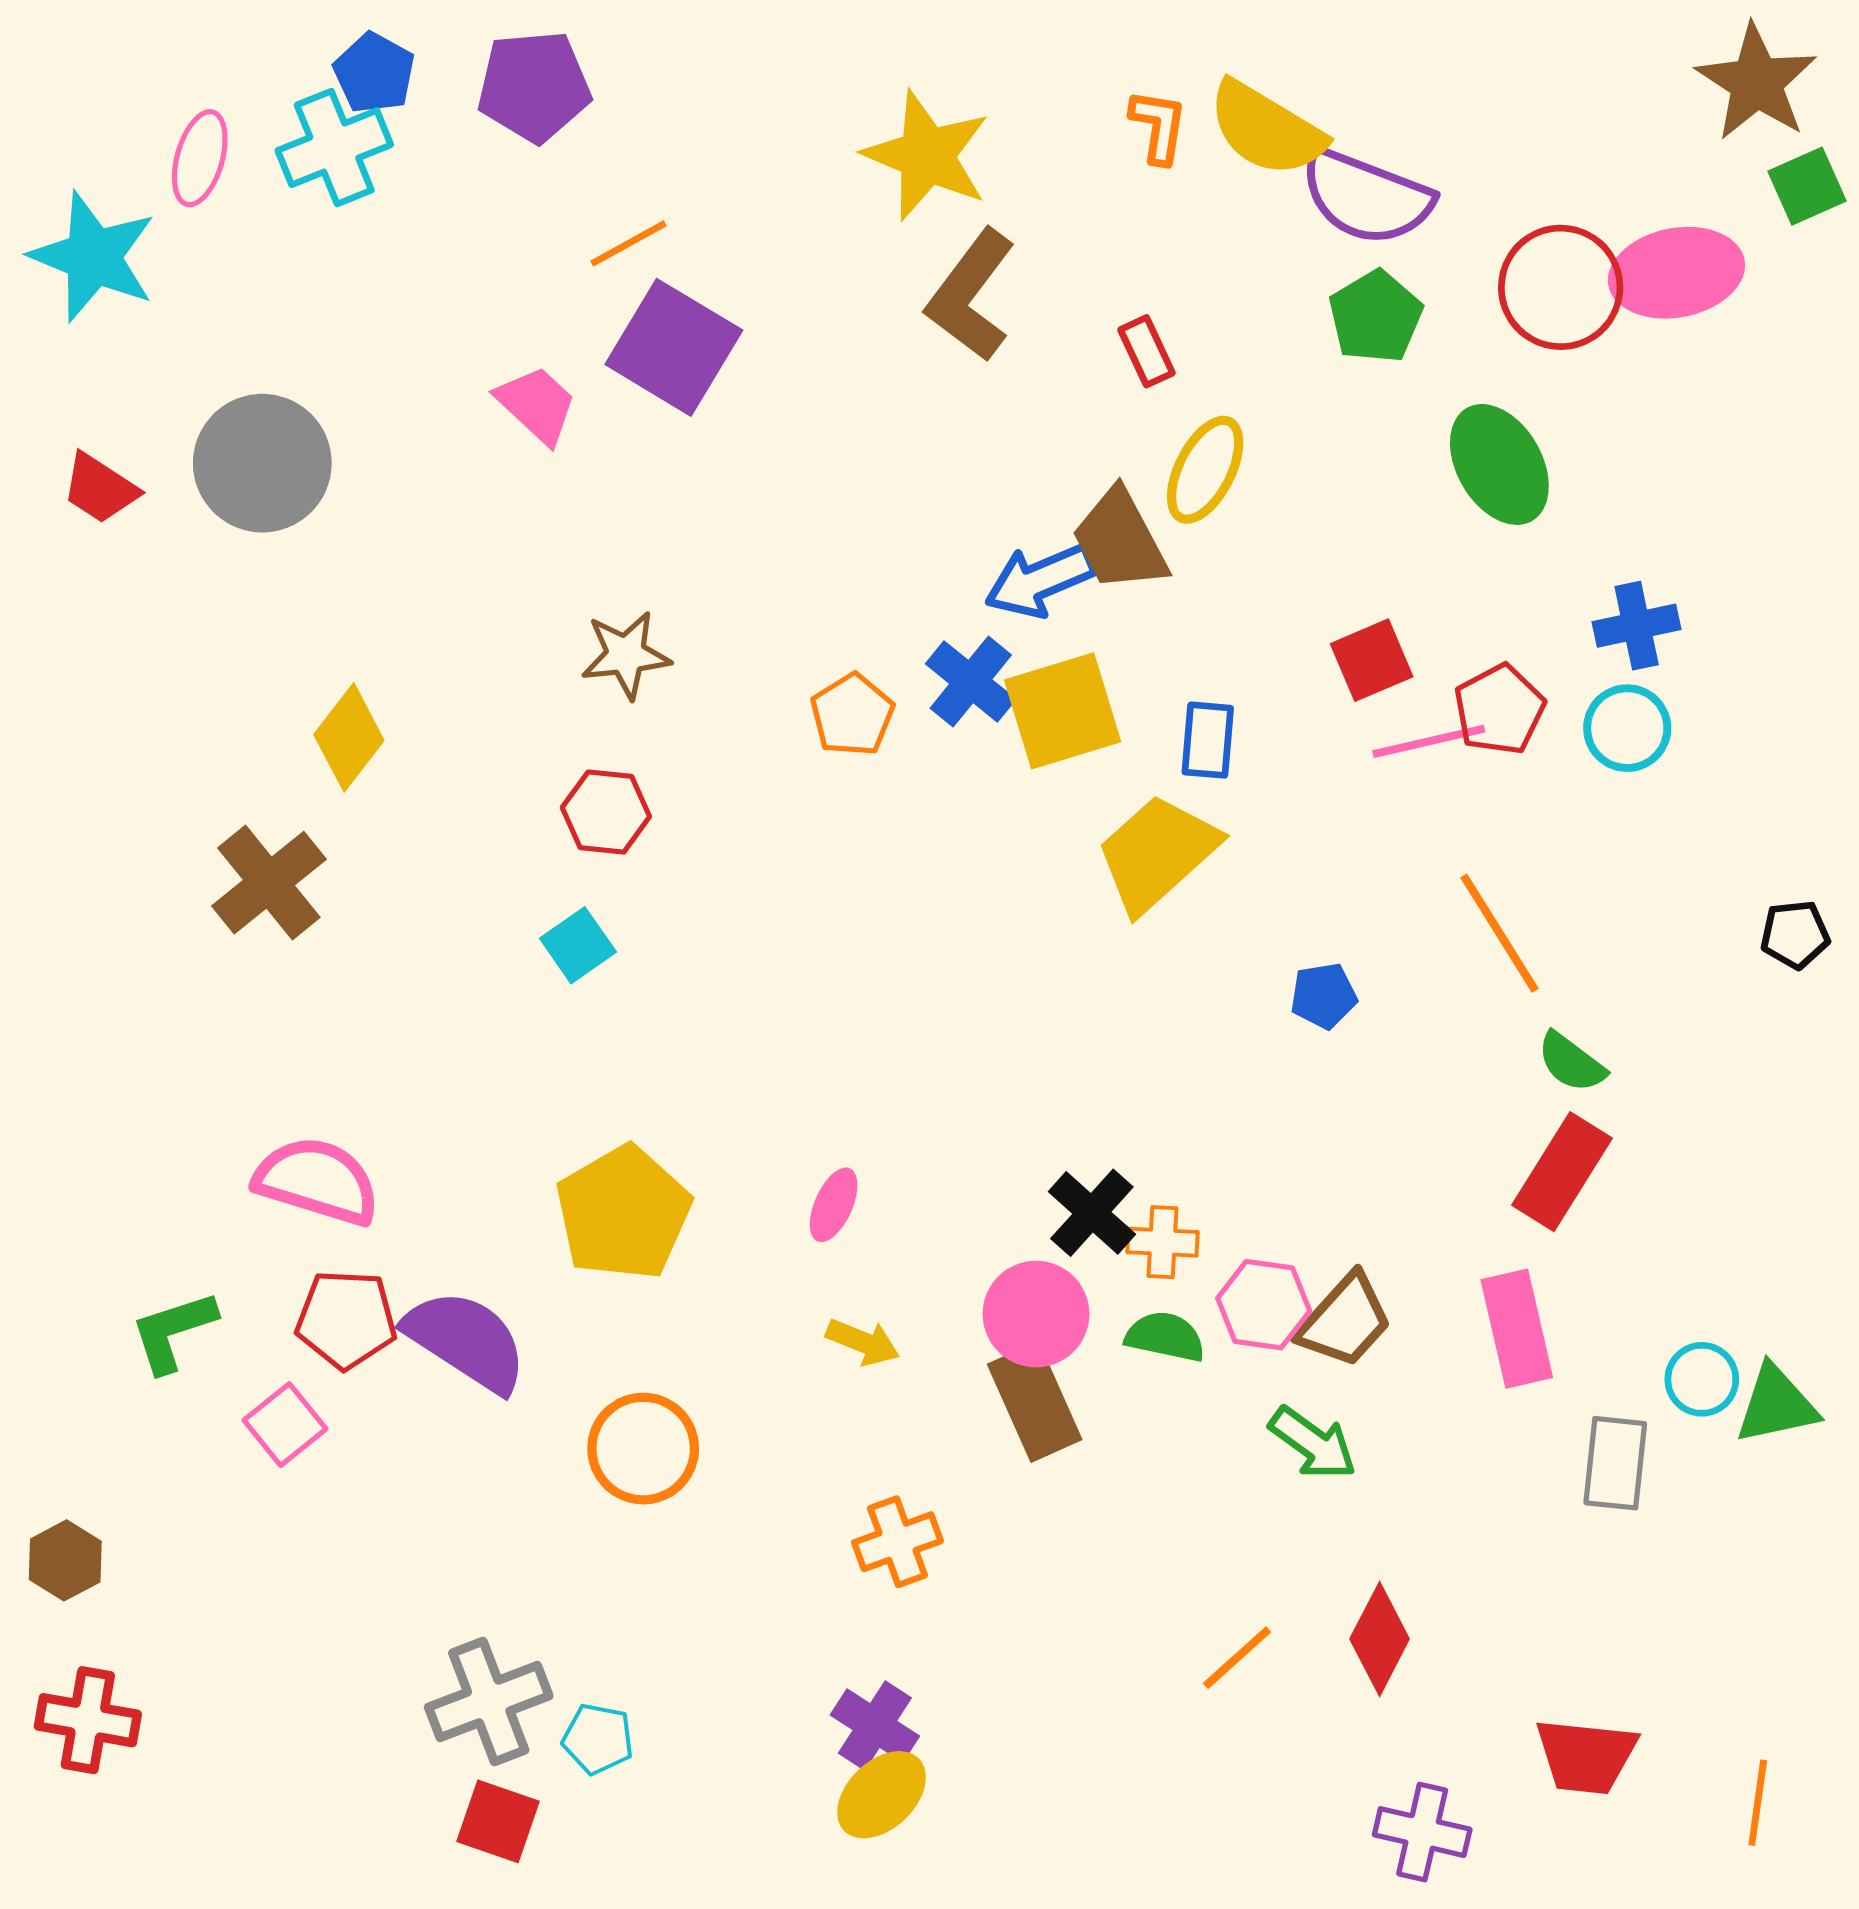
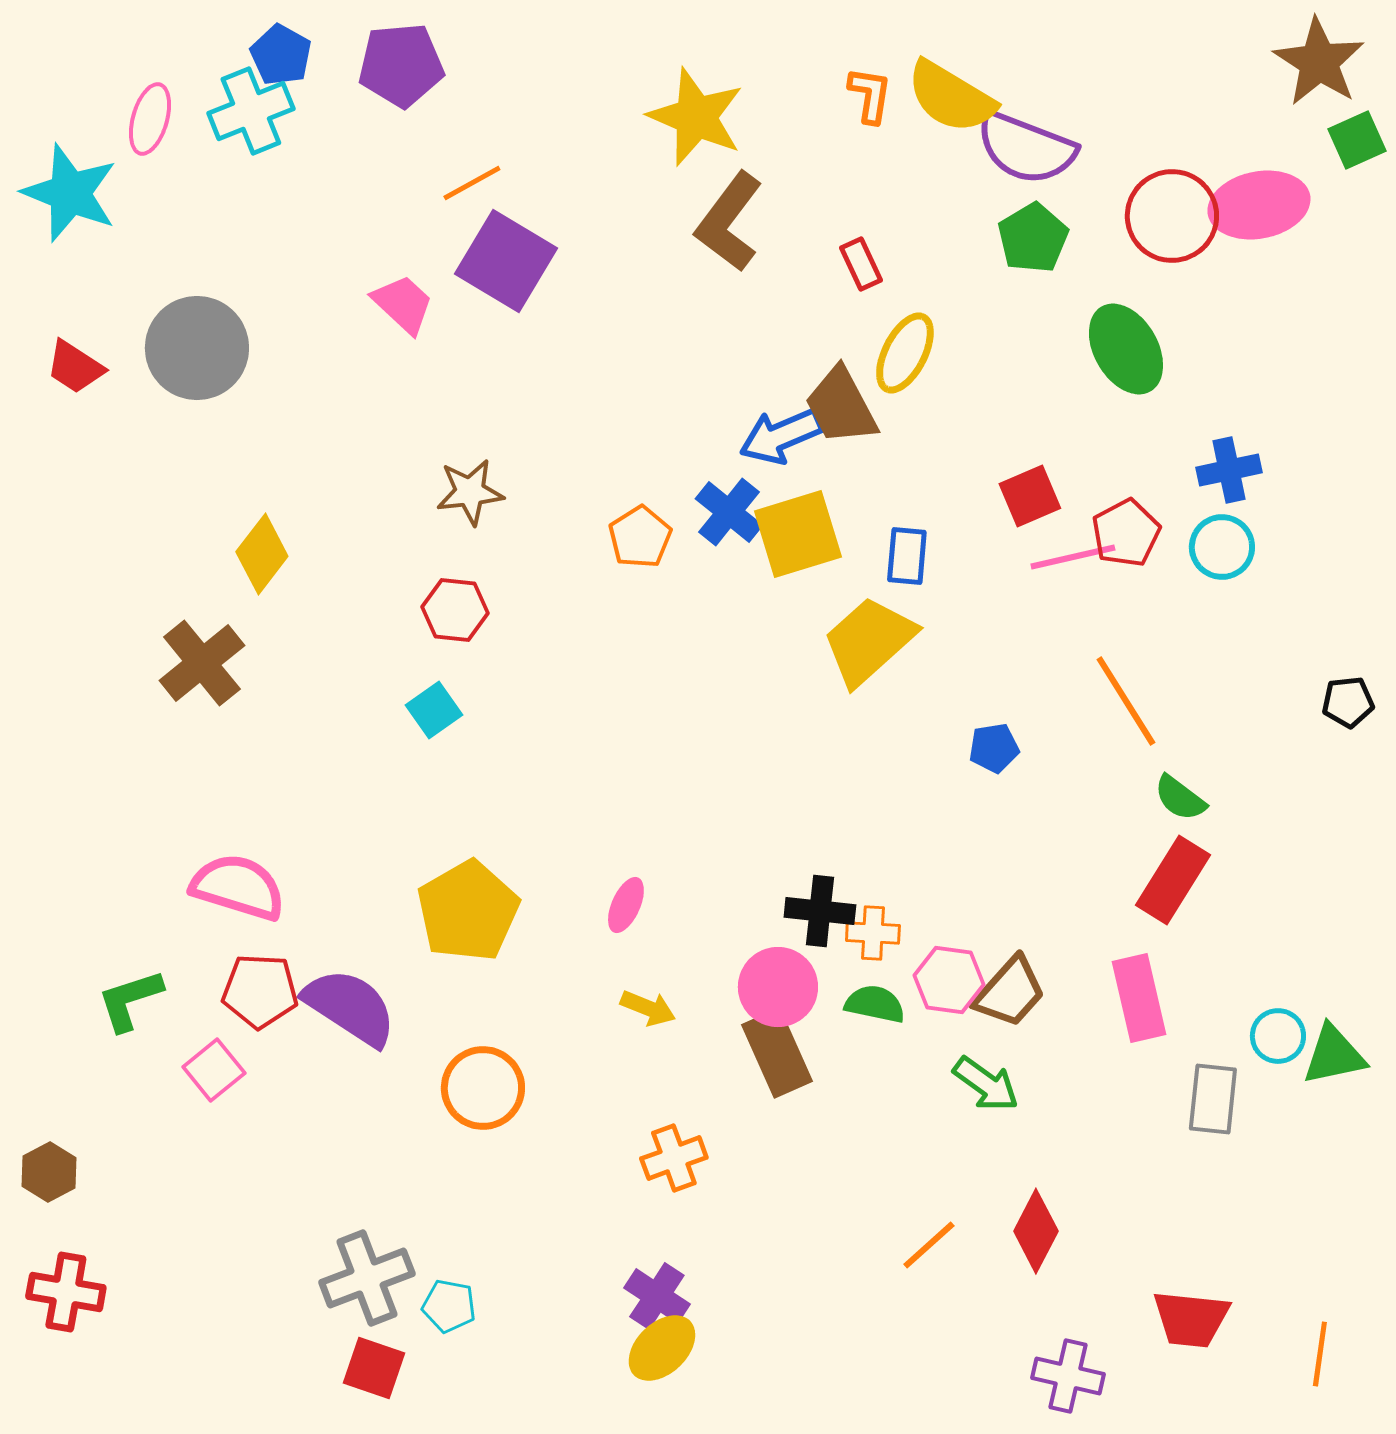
black cross: (1092, 1213) -> (820, 911), turned -36

